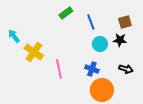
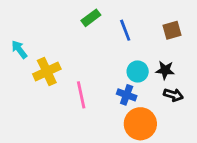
black star: (120, 40) -> (165, 70), moved
cyan circle: (100, 44) -> (138, 72), moved
yellow cross: (34, 52) -> (47, 72), turned 30

